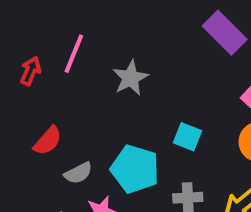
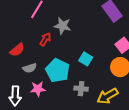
red arrow: (30, 71) -> (45, 39), moved
gray star: (130, 78) -> (63, 26), turned 30

